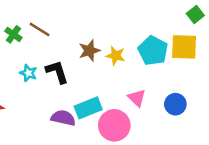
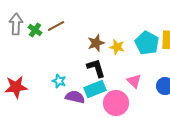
brown line: (40, 29) -> (56, 26), turned -60
black L-shape: (57, 72) -> (96, 68), moved
cyan star: (28, 73) -> (59, 81), moved

